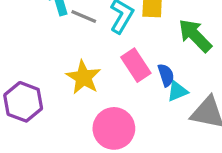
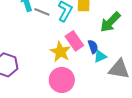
green arrow: (195, 36) -> (110, 22), turned -90
yellow star: (83, 77) -> (60, 52), moved

